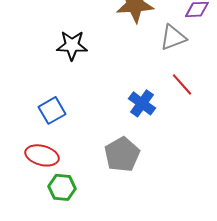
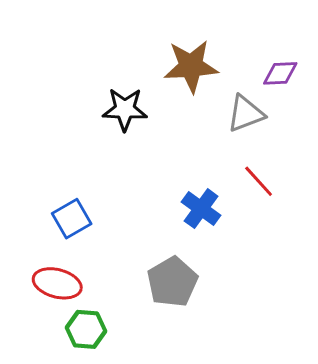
black star: (72, 45) -> (125, 109), moved

